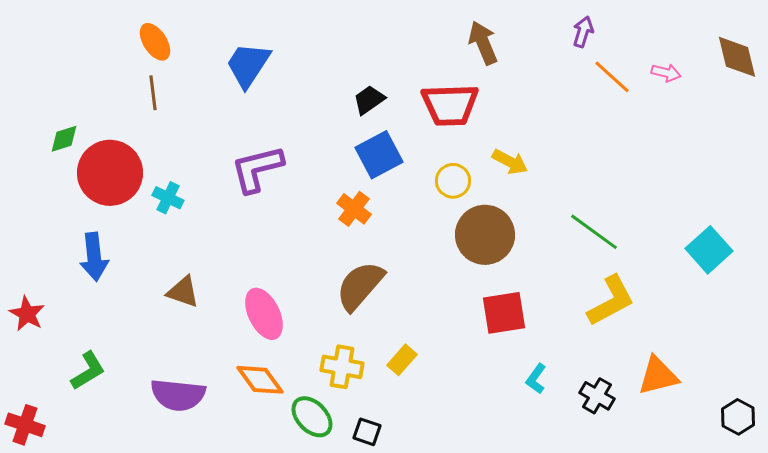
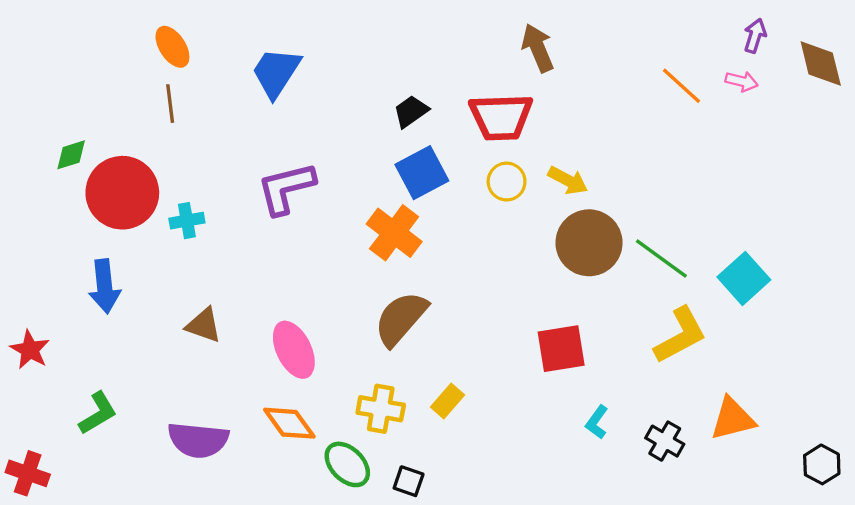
purple arrow: (583, 32) -> (755, 36), moved
yellow circle: (453, 181) -> (507, 182), moved
cyan cross: (168, 198) -> (187, 221), turned -36
orange cross: (354, 209) -> (394, 233), size x1.4
brown circle: (485, 235) -> (589, 243), moved
cyan square: (709, 250) -> (744, 278), moved

